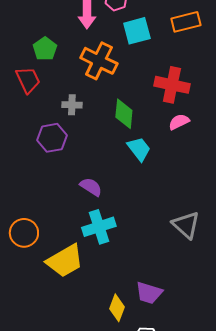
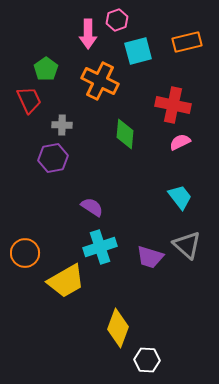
gray cross: (72, 105) -> (62, 125), moved
cyan trapezoid: (139, 149) -> (180, 197), moved
purple trapezoid: (149, 293) -> (150, 257), moved
yellow diamond: (117, 308) -> (118, 328), size x1.4

